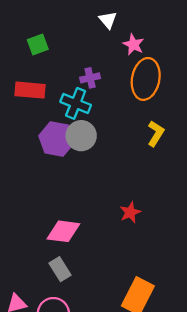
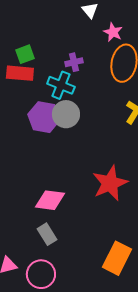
green square: (38, 44) -> (25, 54), moved
red star: (130, 212) -> (110, 183), size x1.8

